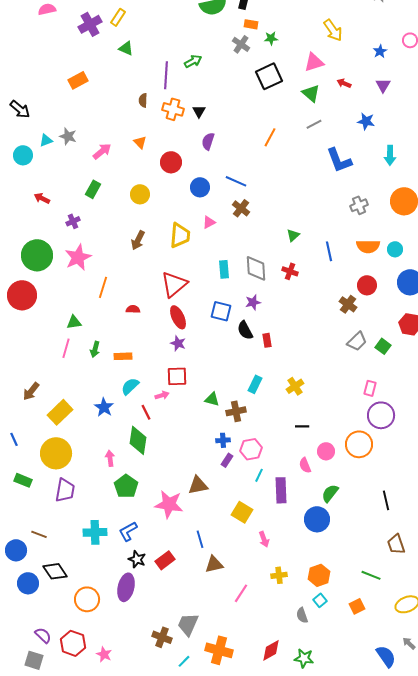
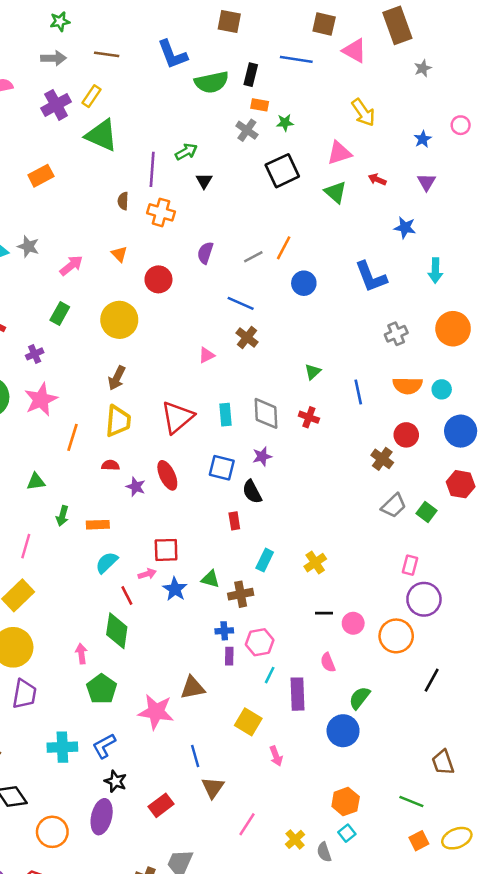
green triangle: (126, 48) -> (102, 135), size x1.8
black triangle: (199, 111) -> (204, 181), moved
gray line: (314, 124) -> (253, 257), moved
blue circle: (200, 187) -> (304, 283), moved
yellow circle: (140, 194) -> (119, 320), size x1.5
yellow trapezoid: (180, 235) -> (118, 421), moved
red triangle: (174, 284) -> (177, 417), moved
red rectangle: (267, 340) -> (234, 521), moved
purple star: (178, 343) -> (136, 487), moved
pink line: (66, 348) -> (26, 546), moved
blue star: (104, 407) -> (175, 589), moved
pink circle: (326, 451) -> (353, 623), moved
purple rectangle: (227, 460) -> (229, 656), turned -32
black line: (386, 500) -> (432, 680), moved, turned 42
red rectangle: (165, 560) -> (161, 805), moved
brown triangle: (214, 564) -> (213, 788), turned -42
yellow cross: (279, 575) -> (295, 839), moved, turned -35
orange square: (357, 606) -> (419, 841), moved

